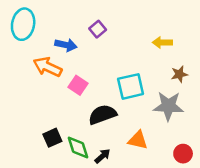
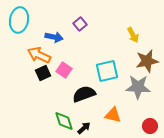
yellow arrow: (162, 42) -> (133, 35), turned -119
brown star: (179, 74) -> (147, 61), size x1.6
black square: (52, 138) -> (43, 73), moved

